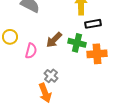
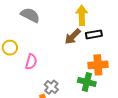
brown arrow: (54, 40) -> (73, 36), moved
green cross: (77, 43) -> (87, 82), moved

